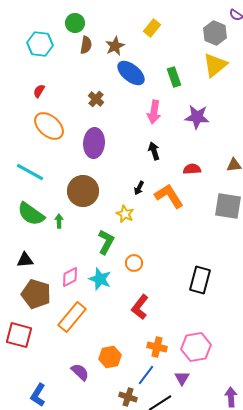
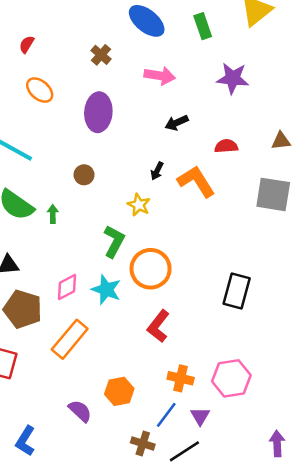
pink arrow: (154, 112) -> (160, 76), moved, turned -90
orange ellipse: (49, 126) -> (40, 90), size x0.7
black arrow: (154, 151) -> (177, 123), turned -96
brown circle: (83, 191) -> (84, 175), size x0.5
orange circle: (134, 263) -> (151, 269), size x1.8
purple triangle: (182, 378) -> (200, 416), moved

